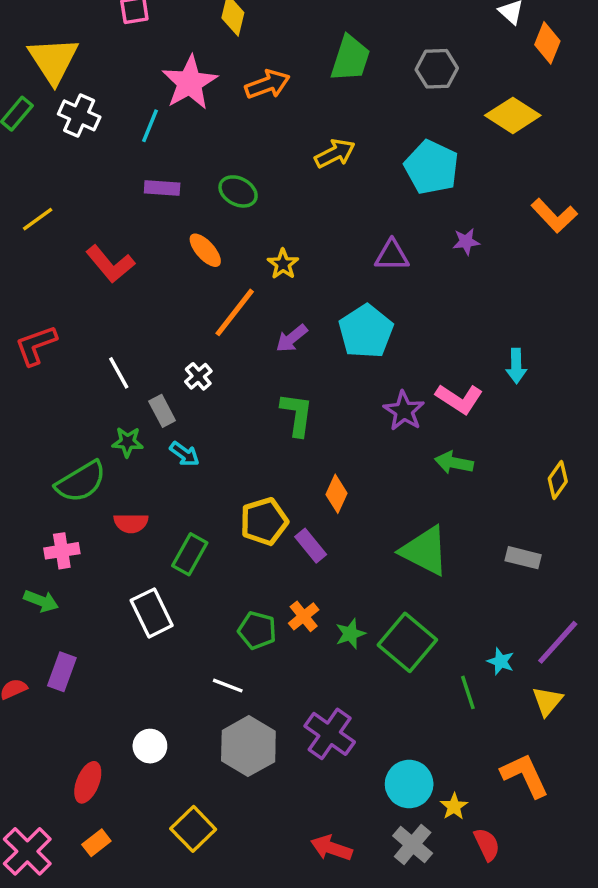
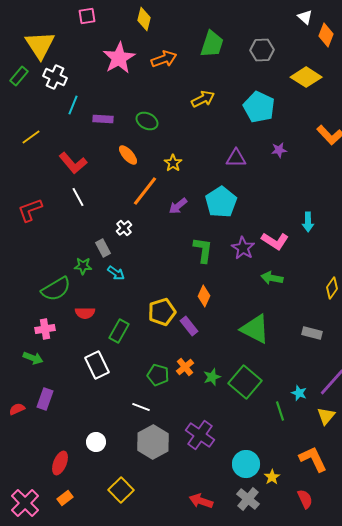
cyan line: (150, 126) -> (73, 105), moved
white line: (119, 373) -> (78, 197), moved
green L-shape: (297, 414) -> (203, 250), moved
red semicircle: (487, 844) -> (305, 499), moved

